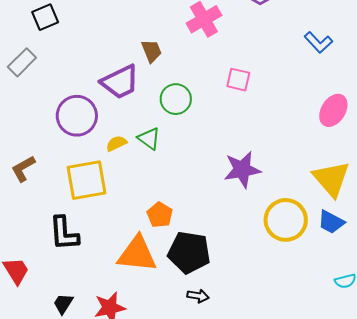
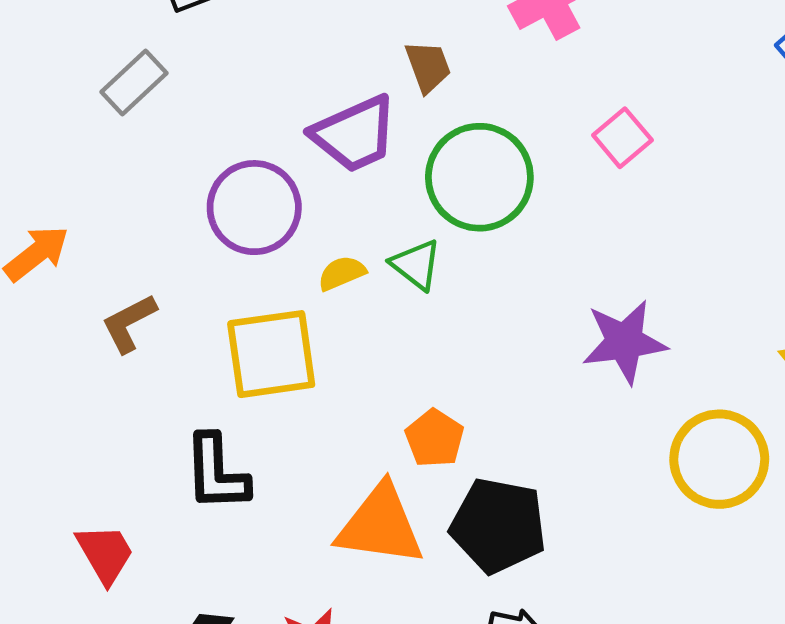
pink square: (238, 80) -> (622, 138), turned 35
green circle: (176, 99) -> (479, 177), size x1.5

